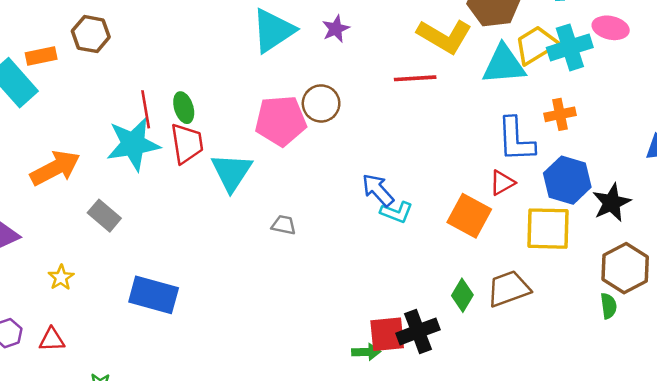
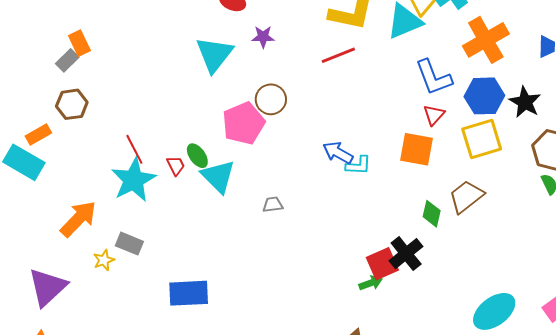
purple star: (336, 29) -> (263, 37), turned -30
green ellipse: (184, 108) -> (197, 156), moved
orange cross: (560, 114) -> (486, 40), moved, size x1.8
red trapezoid: (187, 144) -> (176, 166), size x0.6
yellow star: (61, 278) -> (104, 260), moved, turned 30

